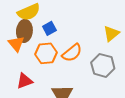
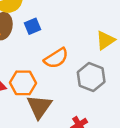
orange hexagon: (46, 53) -> (23, 83), moved

